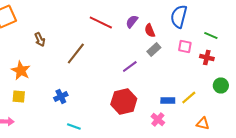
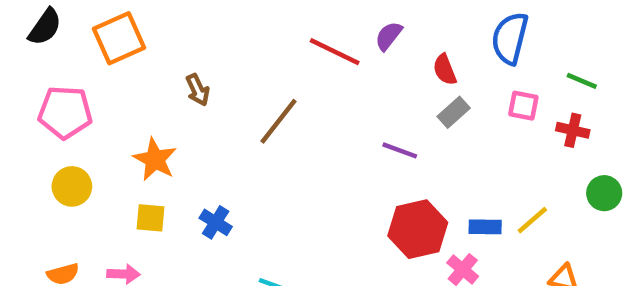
purple semicircle: (132, 22) -> (389, 36), moved
purple line: (130, 66) -> (400, 150), turned 56
blue cross: (61, 96) -> (216, 222), moved, turned -32
red hexagon: (124, 102) -> (418, 229), moved

